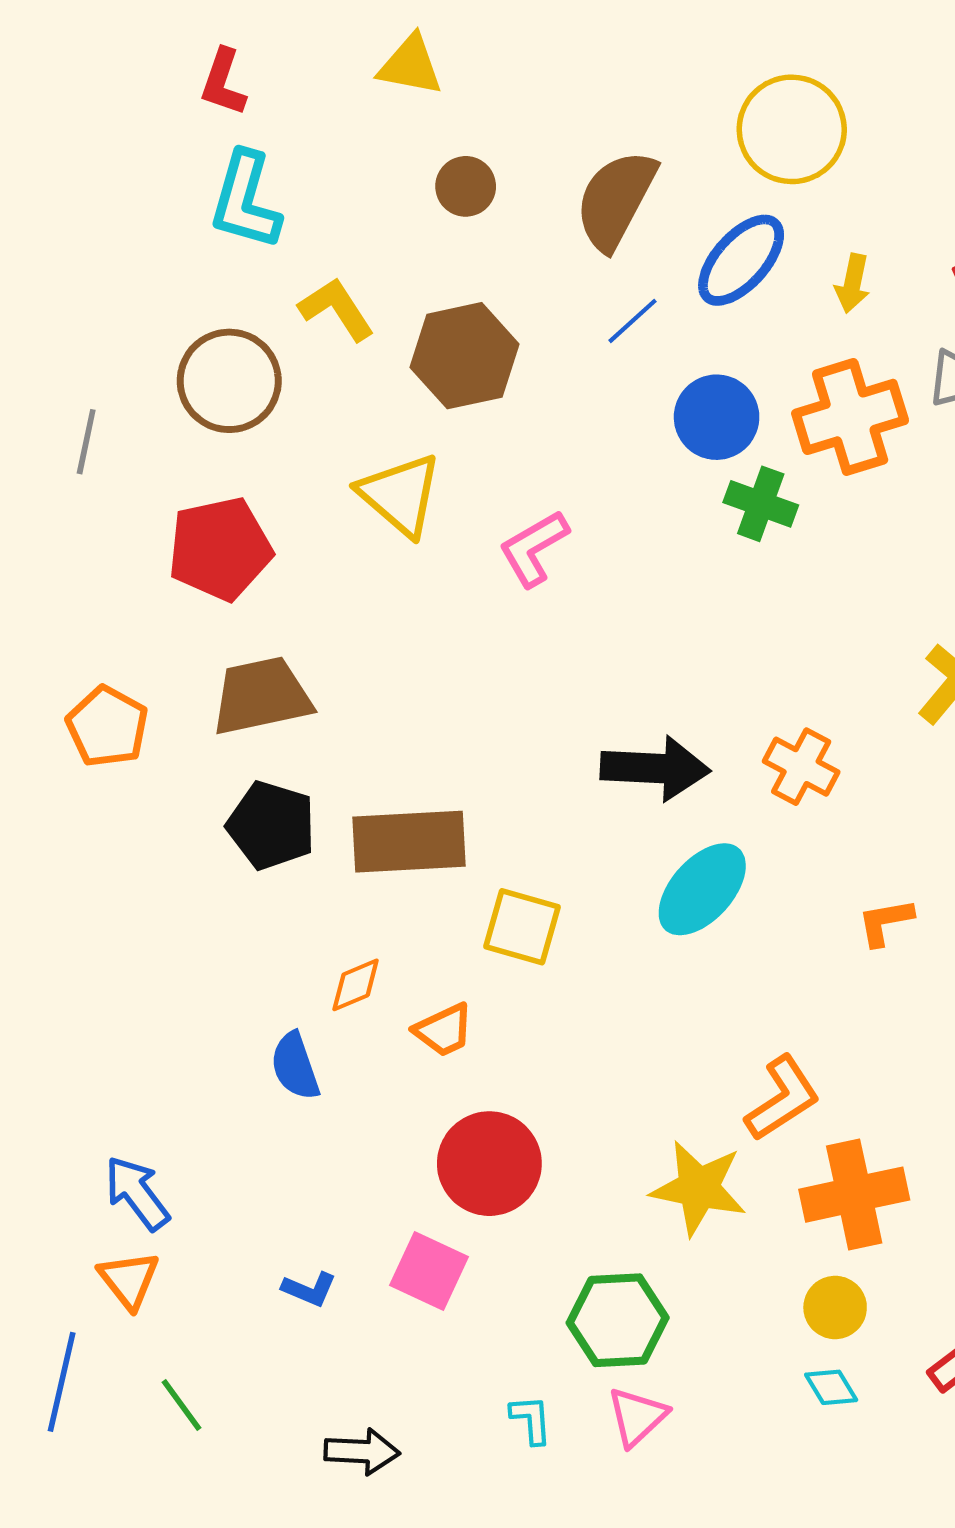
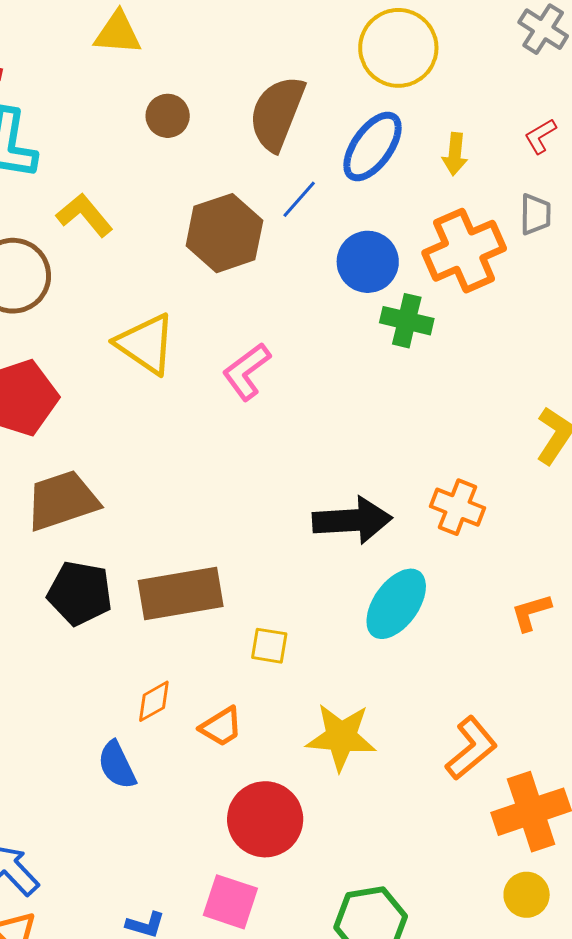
brown hexagon: (465, 356) -> (224, 233), moved
yellow square: (522, 927) -> (269, 646), size x0.7
yellow star: (699, 1188) -> (341, 737), moved

